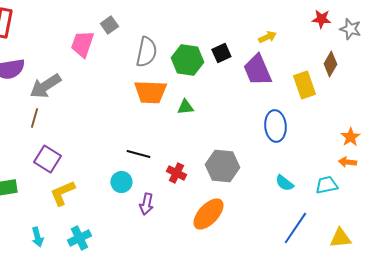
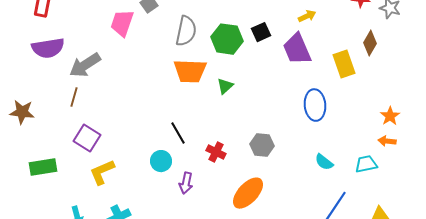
green triangle: (185, 107) -> (225, 86), turned -36
black line: (138, 154) -> (178, 133), turned 45
gray hexagon: (222, 166) -> (262, 145), size x0.7

